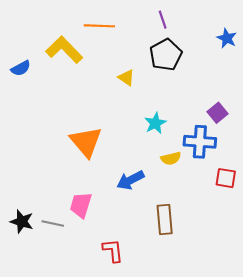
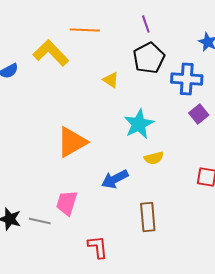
cyan star: (155, 123) -> (139, 124), size x1.4
orange triangle: (86, 142) -> (72, 142), turned 40
blue cross: (200, 142) -> (187, 79), moved

